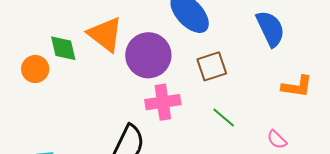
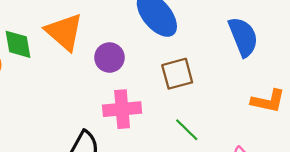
purple circle: (148, 55) -> (109, 58), size x0.6

